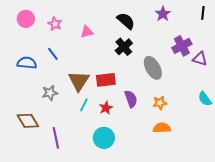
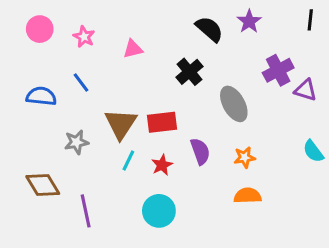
black semicircle: (126, 21) -> (209, 29), moved

